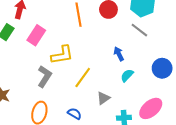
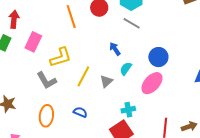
gray L-shape: (45, 76) -> (47, 80), turned 125
gray triangle: (103, 98) -> (106, 81), moved
pink ellipse: (151, 108) -> (152, 83), moved

